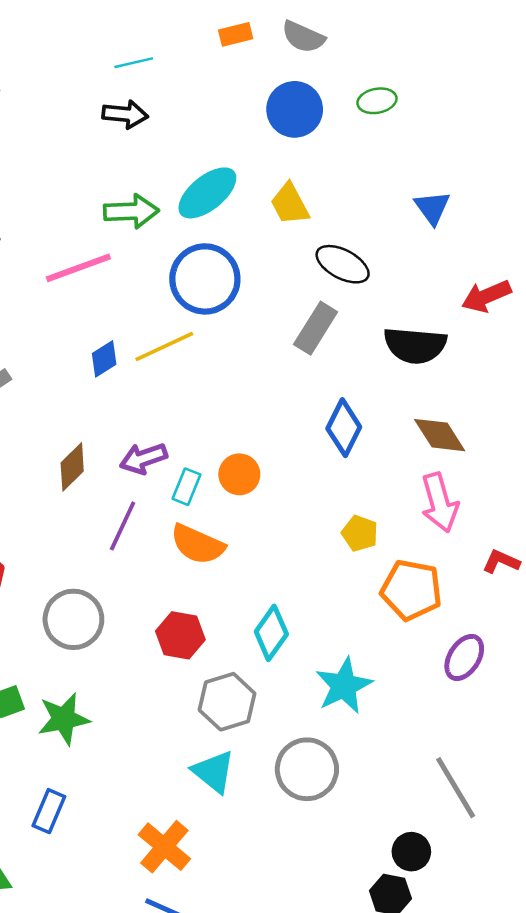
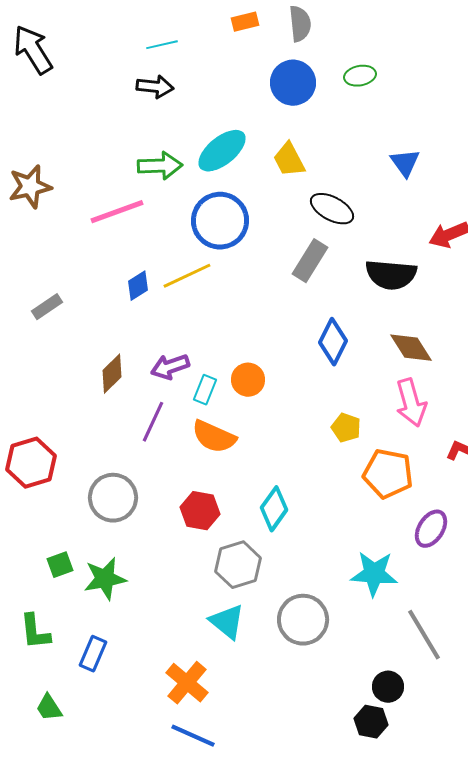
gray semicircle: (303, 37) -> (300, 24), turned -120
cyan star: (344, 686) -> (374, 574), moved, turned 30

